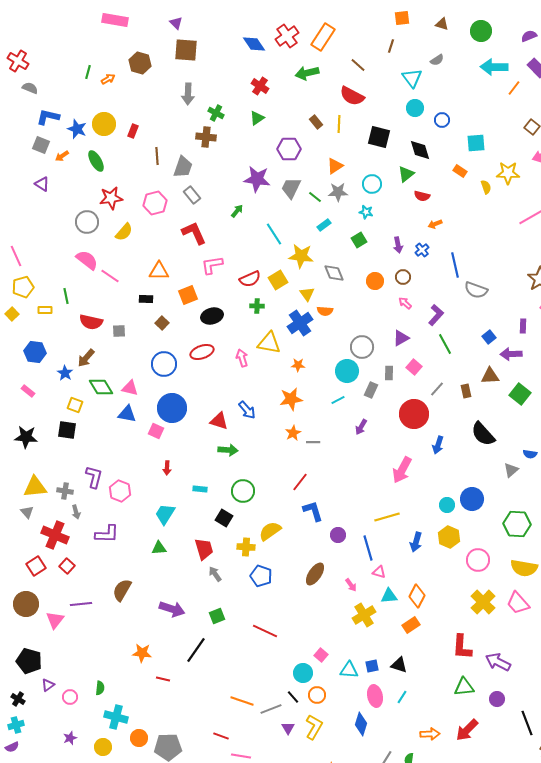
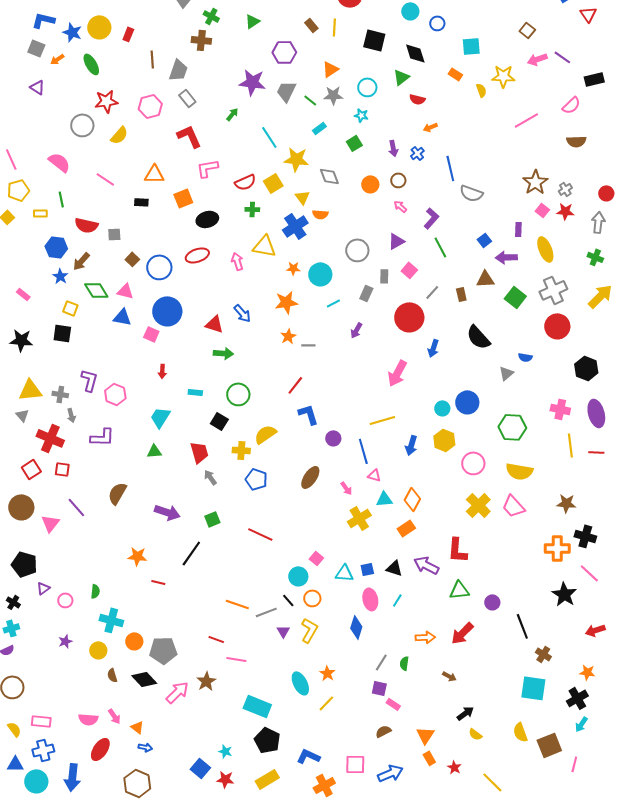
pink semicircle: (87, 260) -> (59, 162), moved
brown square: (162, 323) -> (132, 259), moved
blue hexagon: (35, 352) -> (56, 247), moved
cyan circle: (347, 371) -> (320, 274), moved
red square: (67, 566) -> (62, 469), turned -35
purple line: (81, 604) -> (76, 507), turned 55
purple arrow: (498, 662) -> (426, 565), moved

